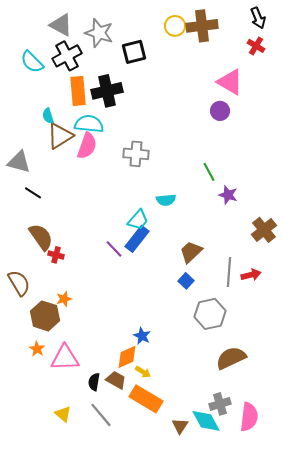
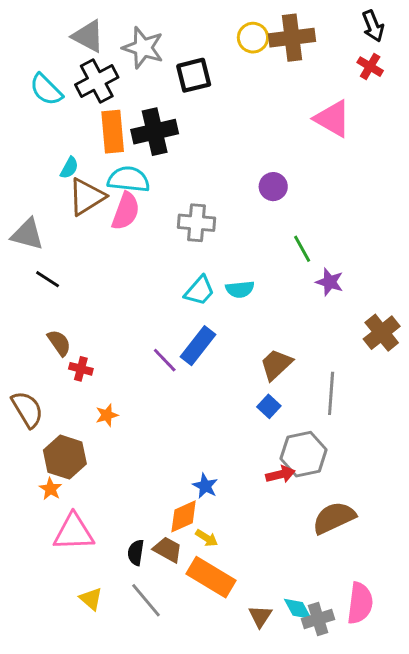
purple circle: (220, 111) -> (273, 187), moved
cyan semicircle: (48, 116) -> (69, 168), turned -133
cyan trapezoid: (138, 220) -> (199, 291), moved
brown semicircle: (41, 237) -> (59, 343), size x0.7
red arrow: (251, 275) -> (280, 474), moved
orange star: (64, 299) -> (107, 415), moved
orange star: (37, 349) -> (50, 489), moved
pink triangle: (65, 358) -> (74, 532), moved
gray cross: (220, 404) -> (318, 619), moved
cyan diamond: (206, 421) -> (298, 609), size x0.7

